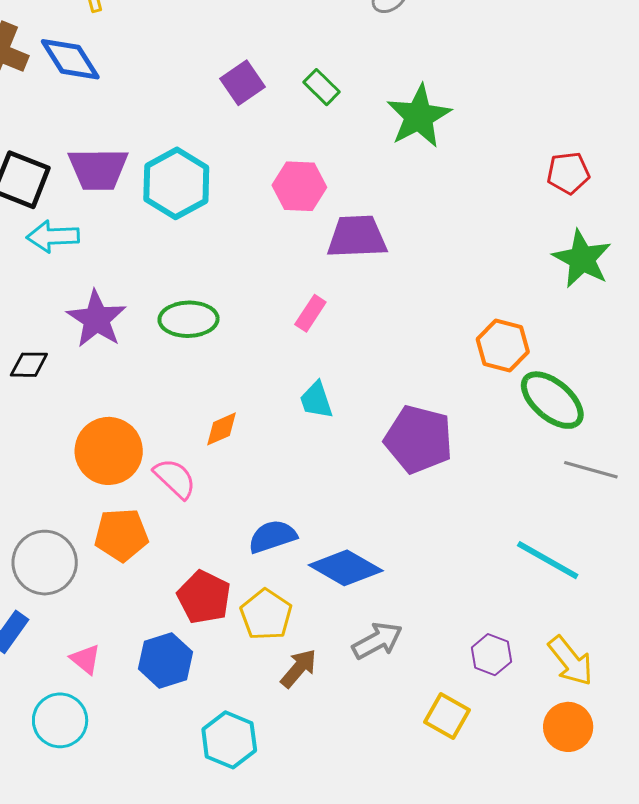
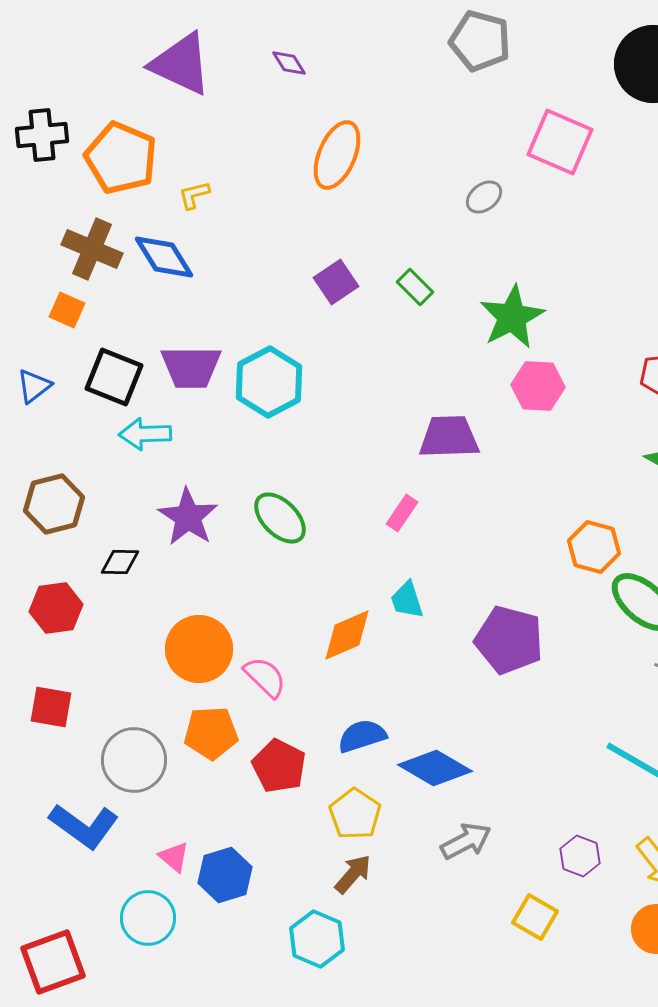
pink hexagon: (299, 186) -> (538, 386), moved
green ellipse: (189, 319) -> (280, 518), turned 46
orange diamond: (221, 429) -> (347, 635), moved, size x1.5
red pentagon: (204, 597) -> (279, 766), moved
blue hexagon: (165, 660) -> (225, 875), moved
brown arrow: (299, 668) -> (353, 874), moved

